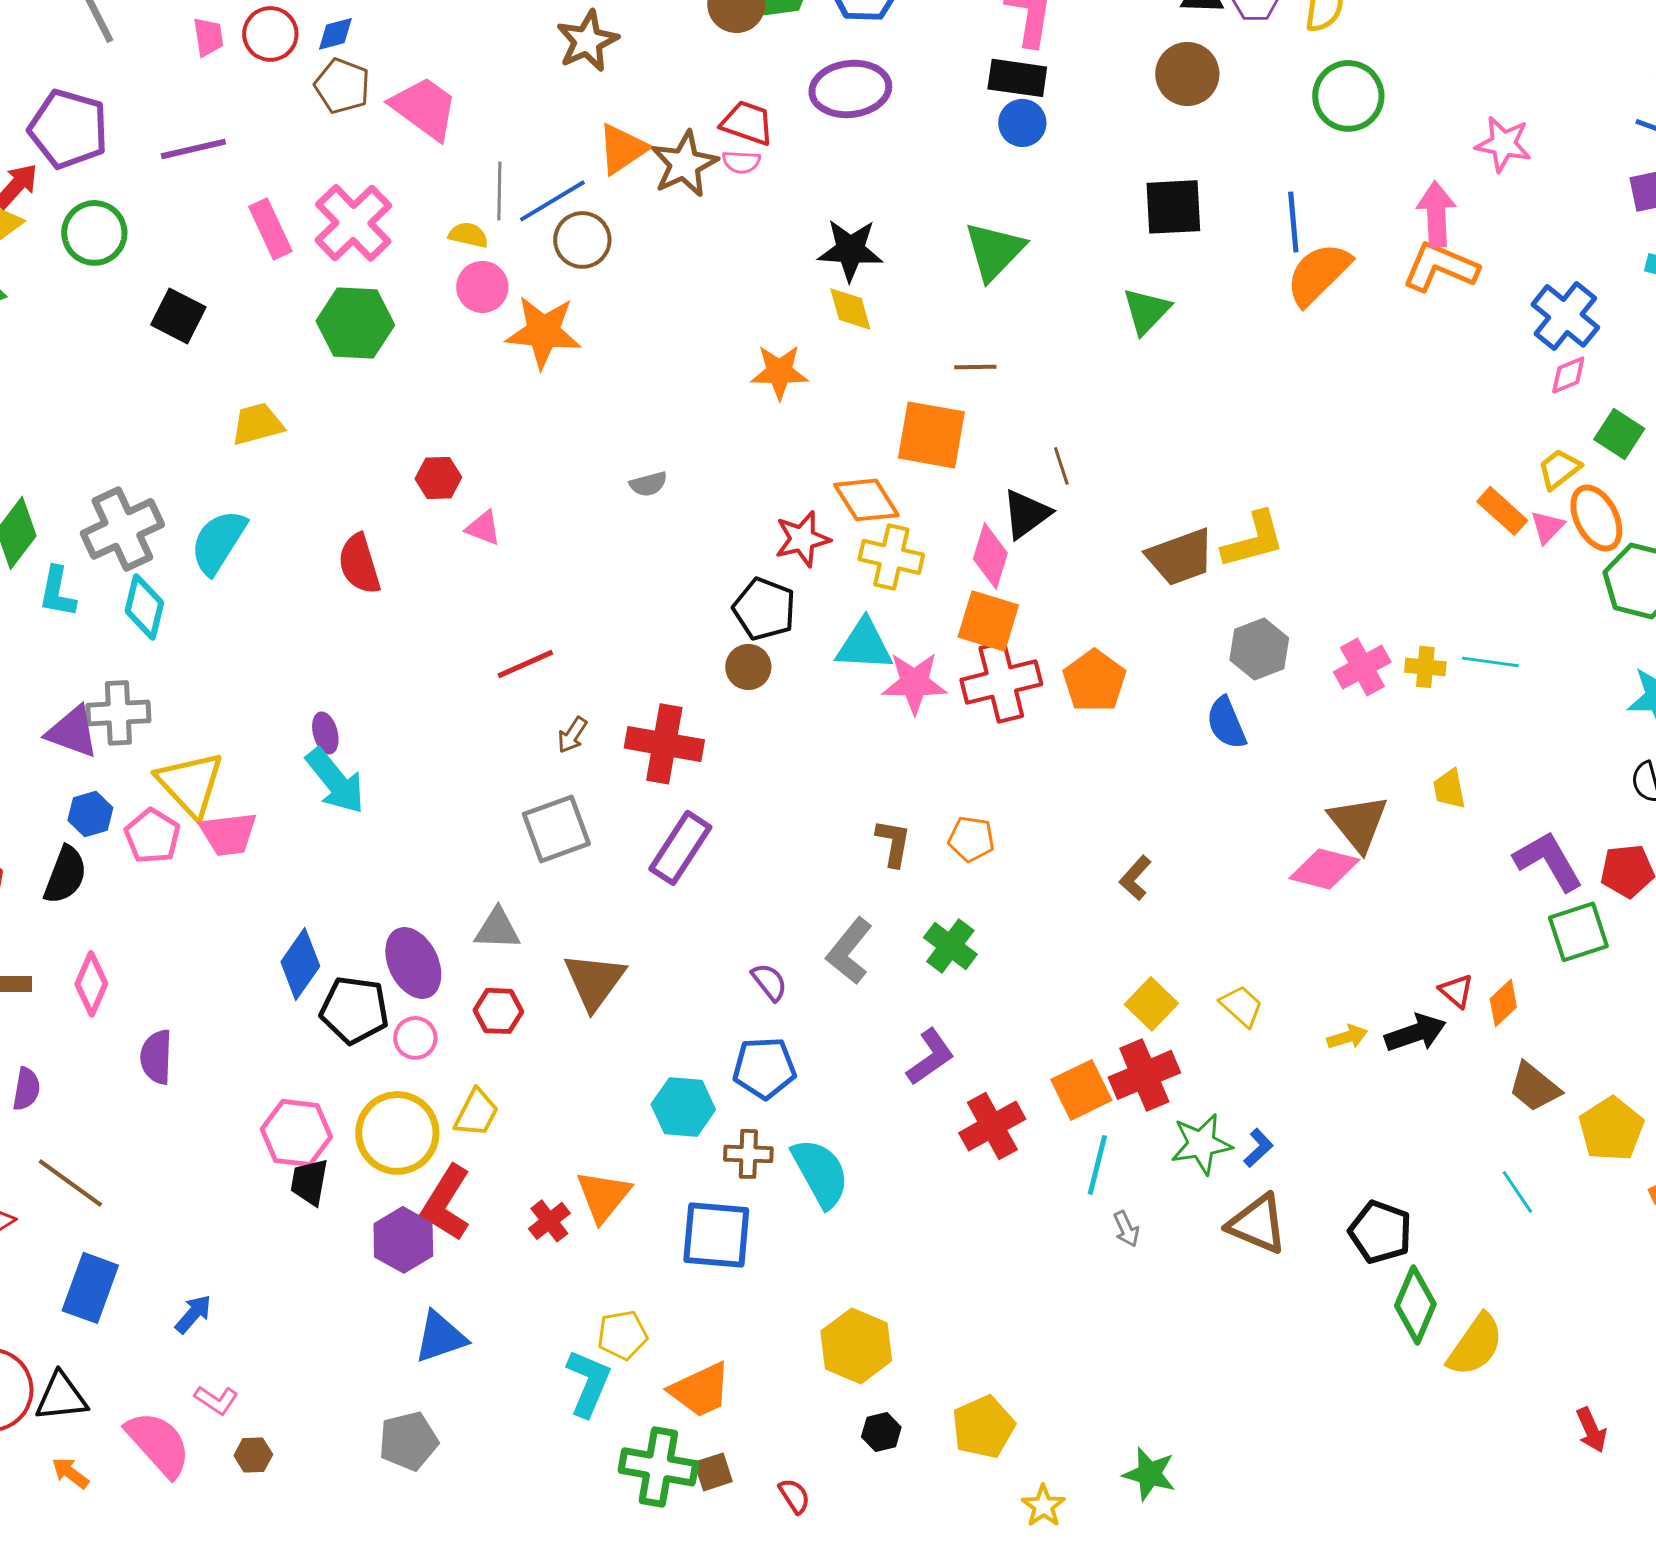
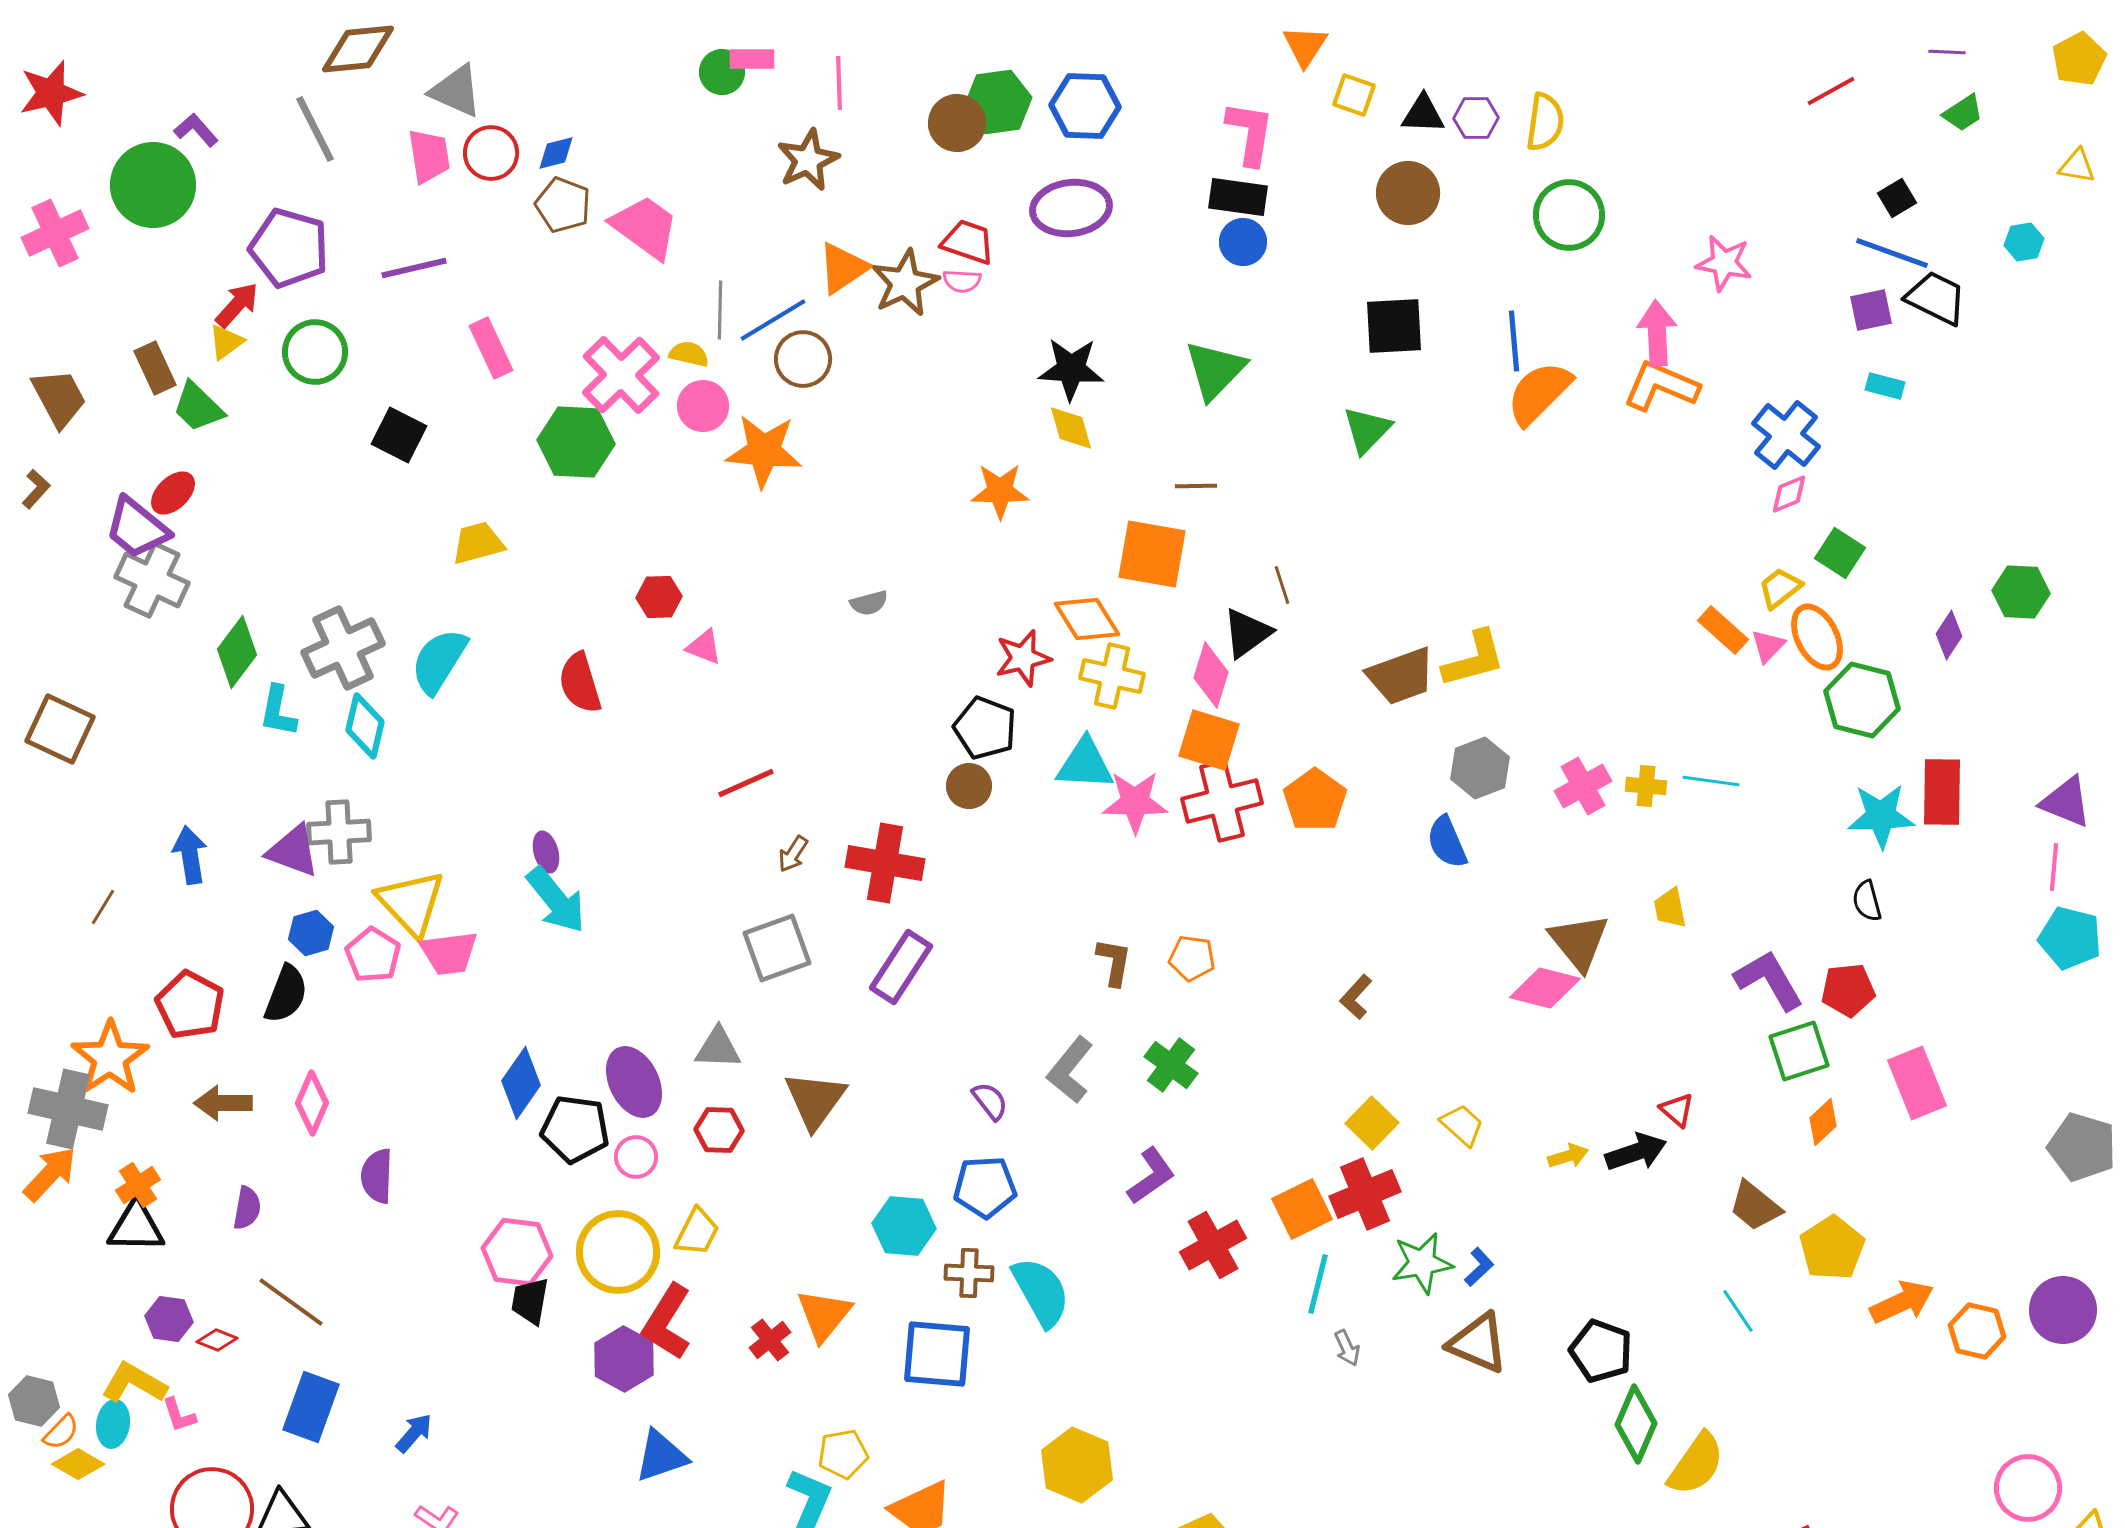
pink trapezoid: (208, 37) -> (429, 156), size x1.4
pink cross: (353, 223) -> (621, 375), moved
orange diamond: (1503, 1003) -> (1823, 1122), moved

